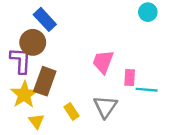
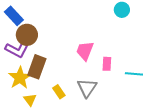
blue rectangle: (45, 19) -> (14, 16), moved
purple L-shape: (21, 61) -> (17, 50), turned 115
cyan line: (147, 90) -> (134, 74), moved

